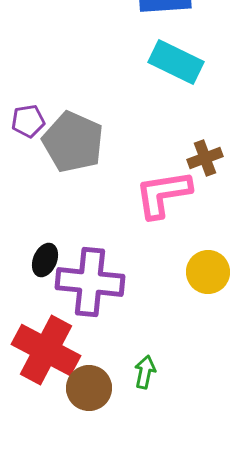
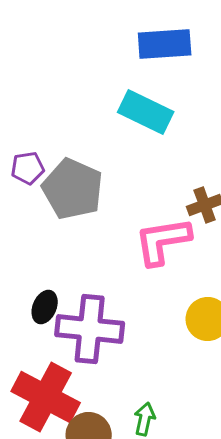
cyan rectangle: (176, 62) -> (146, 112), moved

